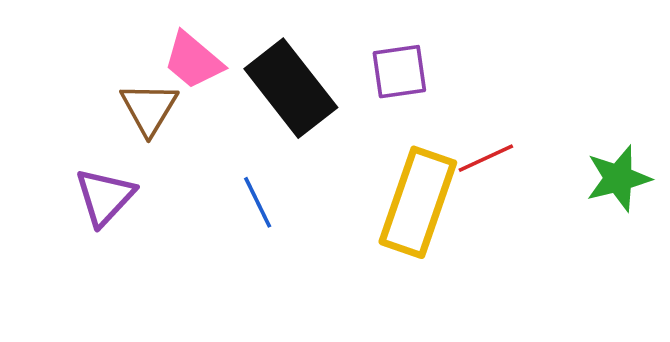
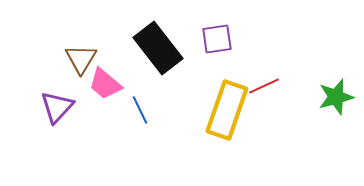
pink trapezoid: (193, 61) -> (105, 84), moved

